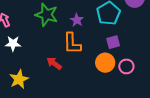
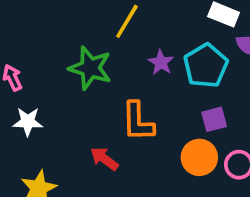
purple star: (77, 20) -> (161, 62), moved

